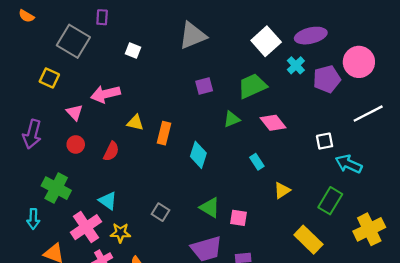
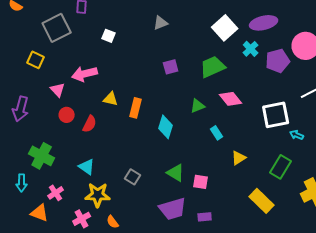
gray triangle: (193, 36) -> (161, 23), size x0.6
gray square: (73, 41) -> (57, 28), turned 32
green triangle: (232, 119) -> (198, 106), moved
white square: (325, 141) -> (276, 115), size x1.8
red circle: (76, 144) -> (67, 115), moved
cyan arrow: (349, 164) -> (297, 135), size x0.6
pink cross: (86, 227) -> (56, 193), moved, size x0.6
yellow star: (120, 233) -> (98, 195), size x1.4

